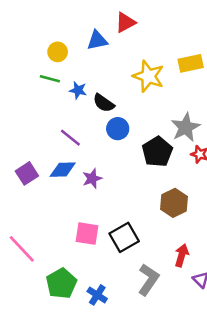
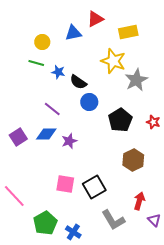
yellow rectangle: (191, 63) -> (128, 32), moved
gray star: (186, 127) -> (136, 80), moved
gray L-shape: (148, 280) -> (113, 220), turned 115

